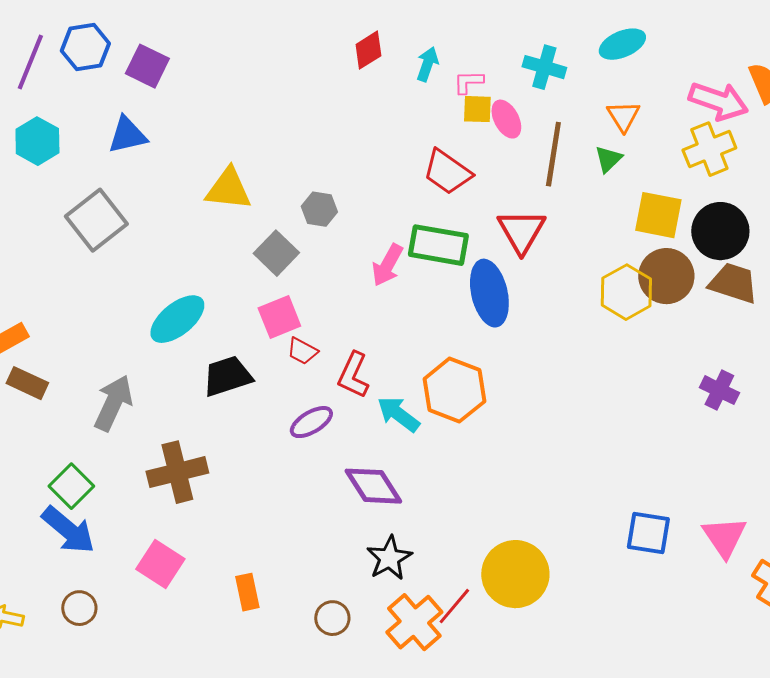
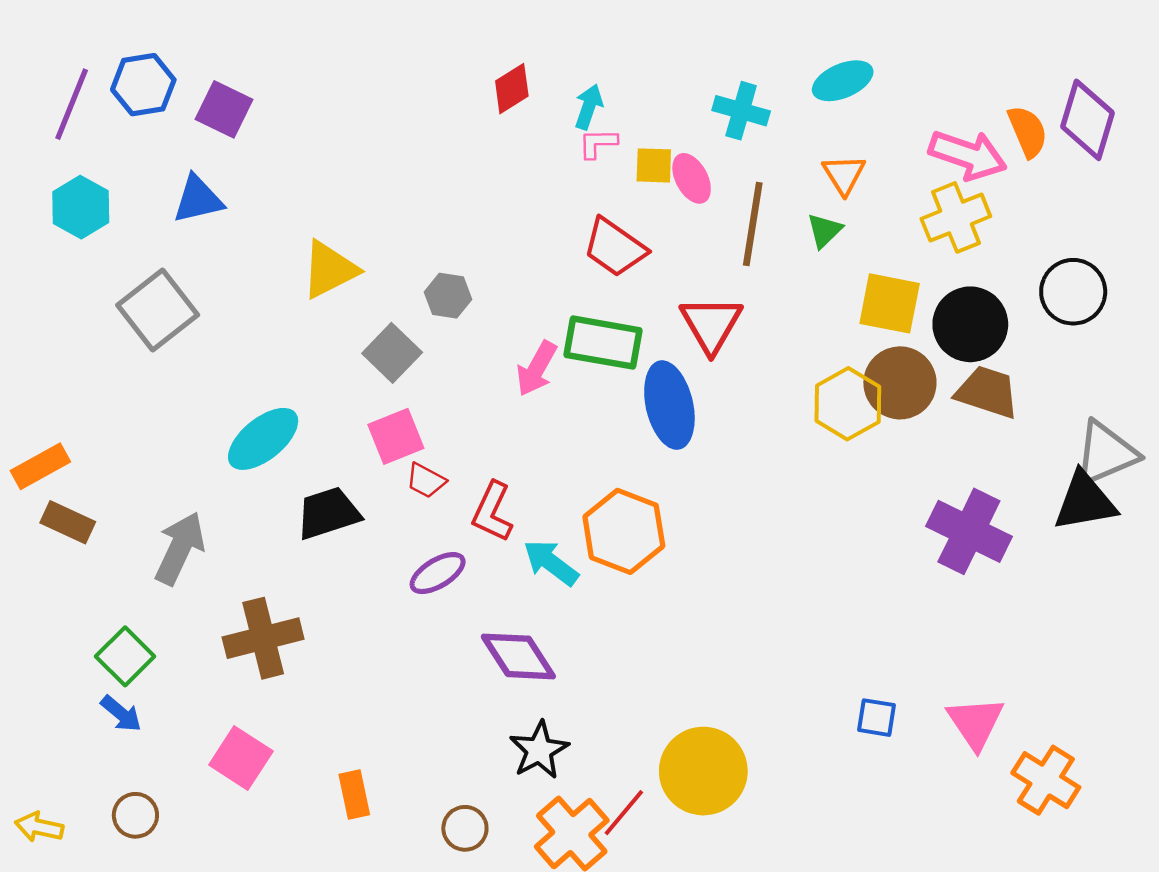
pink L-shape: (468, 82) -> (598, 143), moved
yellow triangle: (228, 189) -> (330, 270), turned -33
purple cross: (719, 390) -> (969, 531), size x1.6
blue arrow: (68, 530) -> (121, 714), size x0.6
blue square: (648, 533) -> (877, 718), size x0.7

